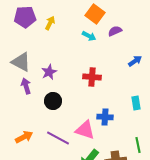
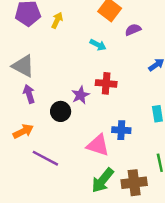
cyan arrow: (89, 36) -> (98, 45), moved
purple star: (49, 72) -> (80, 95), moved
orange arrow: (24, 137) -> (23, 131), moved
purple line: (58, 138) -> (45, 158), moved

